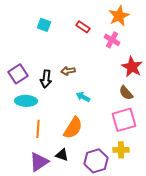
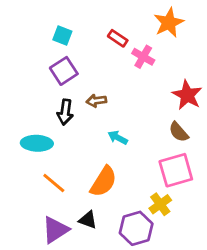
pink cross: (112, 40) -> (143, 57), moved
purple square: (18, 74) -> (64, 71), moved
orange line: (38, 129) -> (54, 183), turned -54
yellow cross: (121, 150) -> (160, 204), moved, turned -35

